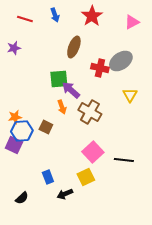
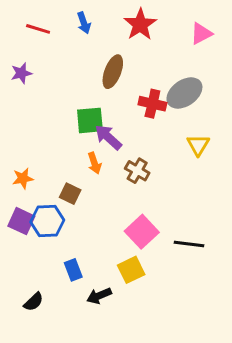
brown cross: (90, 112) -> (137, 171), size x0.7
blue hexagon: (22, 131) -> (47, 221), moved

